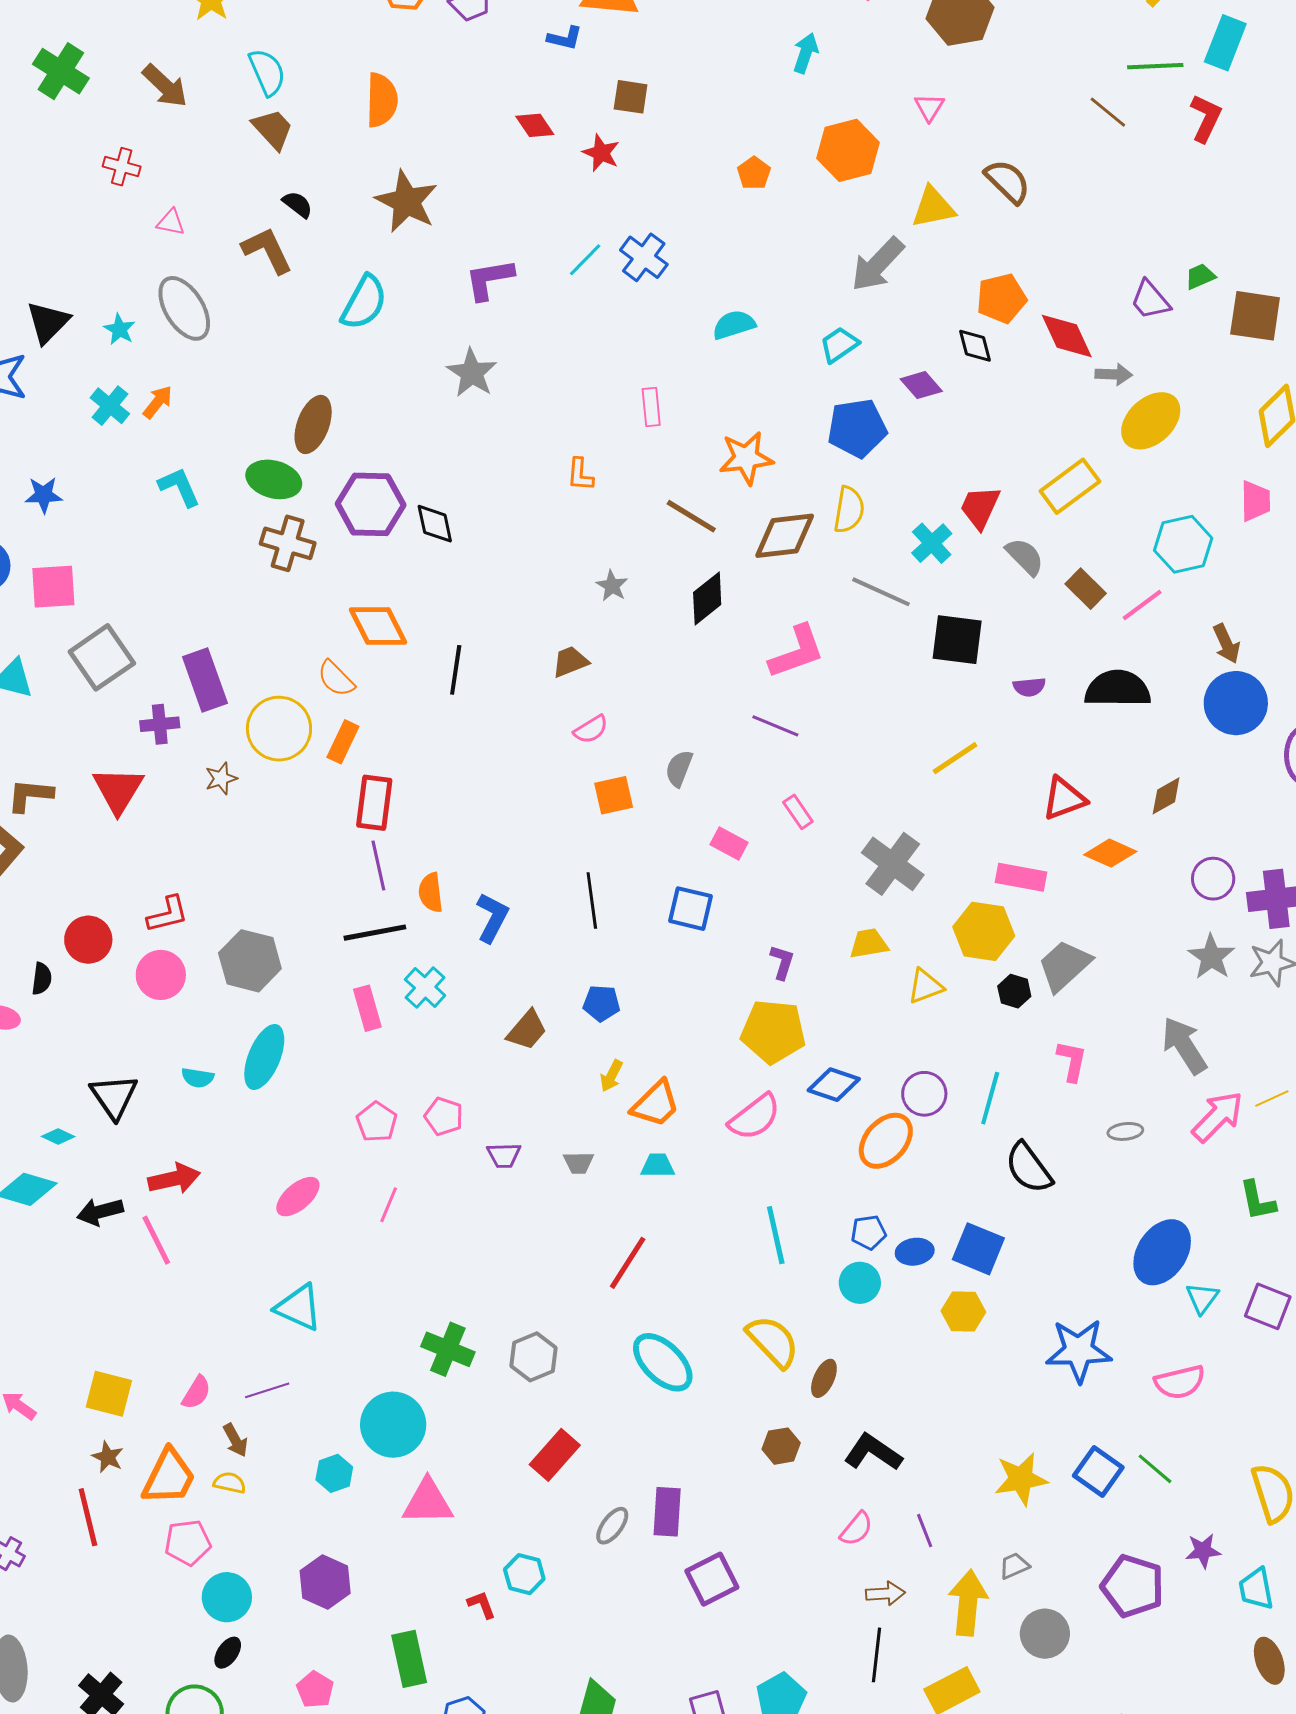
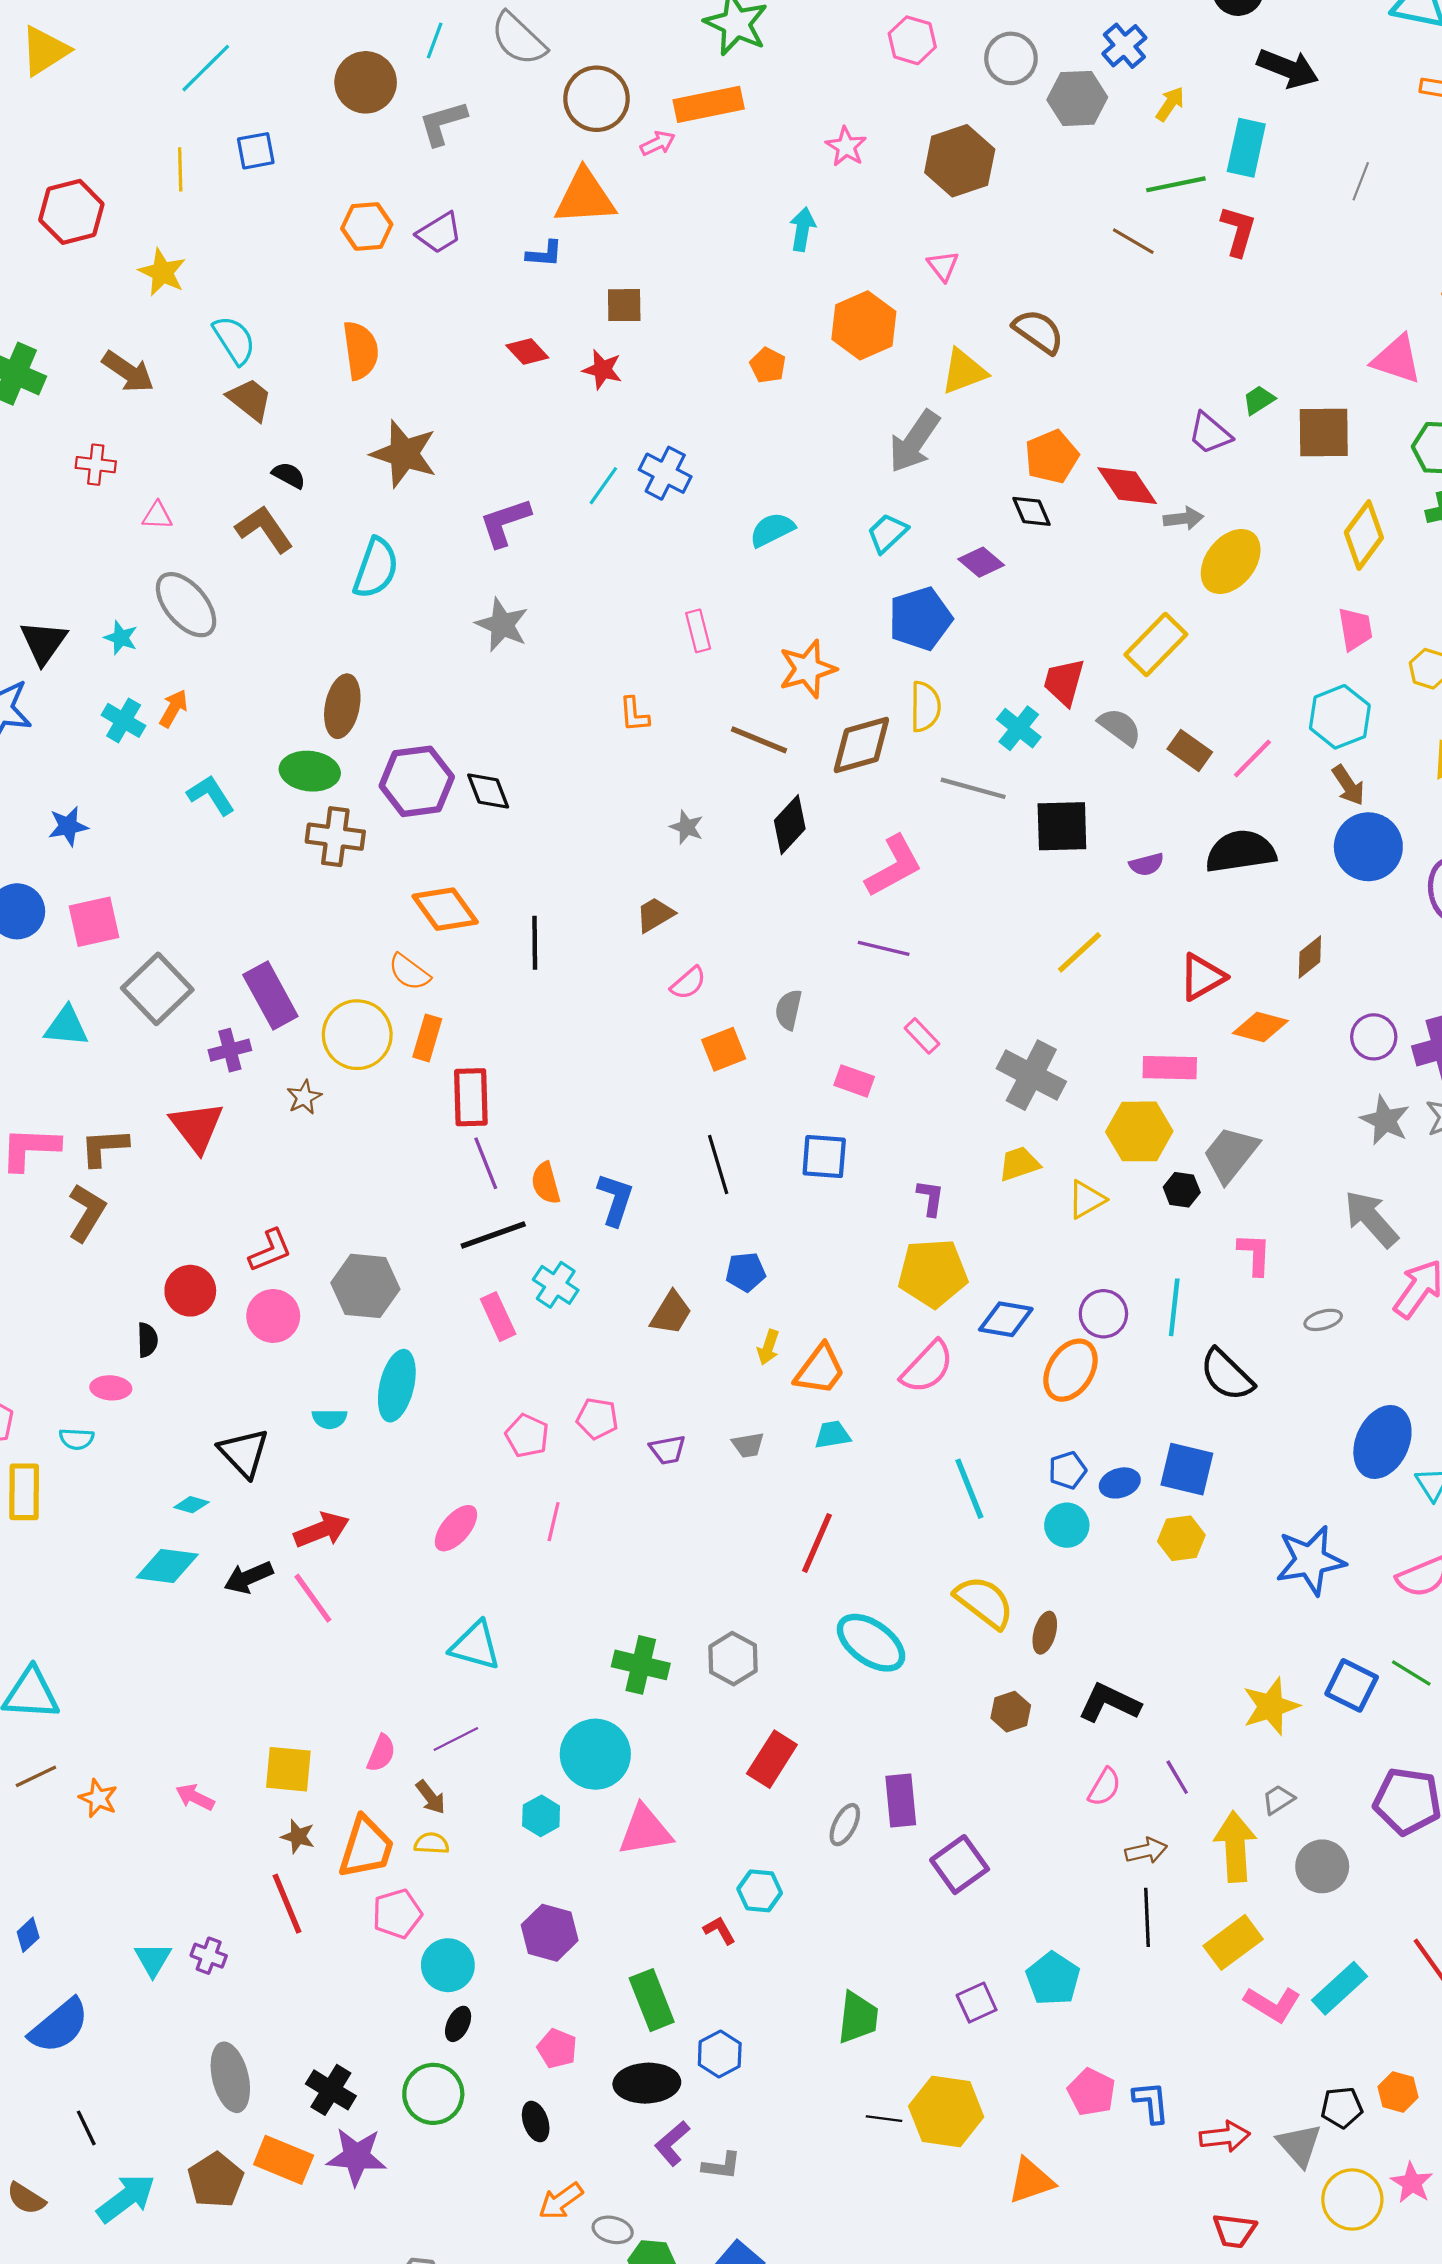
cyan hexagon: (1183, 544) -> (1340, 717), moved

